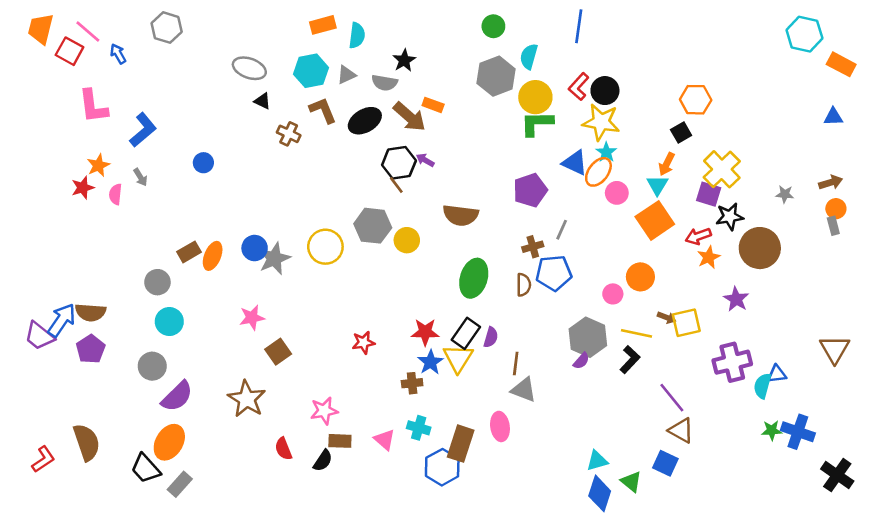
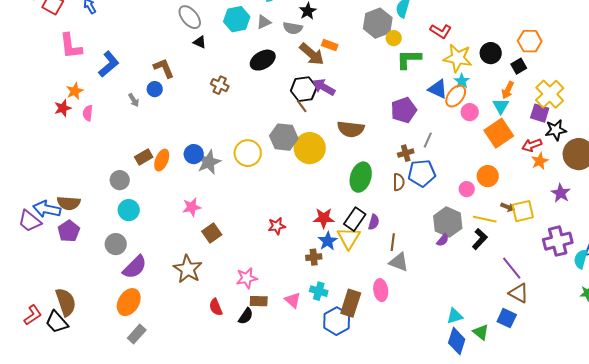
gray ellipse: (249, 68) -> (190, 17), turned 30
red L-shape: (579, 87) -> (441, 31), turned -100
black circle: (605, 91) -> (491, 53), moved
yellow circle: (535, 97) -> (394, 38), moved, size x0.6
brown L-shape: (323, 110) -> (164, 68), moved
black ellipse: (365, 121) -> (263, 60), moved
brown cross: (289, 134) -> (220, 85), moved
purple arrow: (425, 160) -> (324, 87), size x1.6
gray arrow: (140, 177) -> (134, 100), moved
yellow circle: (407, 240) -> (310, 148), size x1.6
blue arrow: (62, 320) -> (47, 209), turned -112
black trapezoid: (146, 468) -> (57, 322), moved

